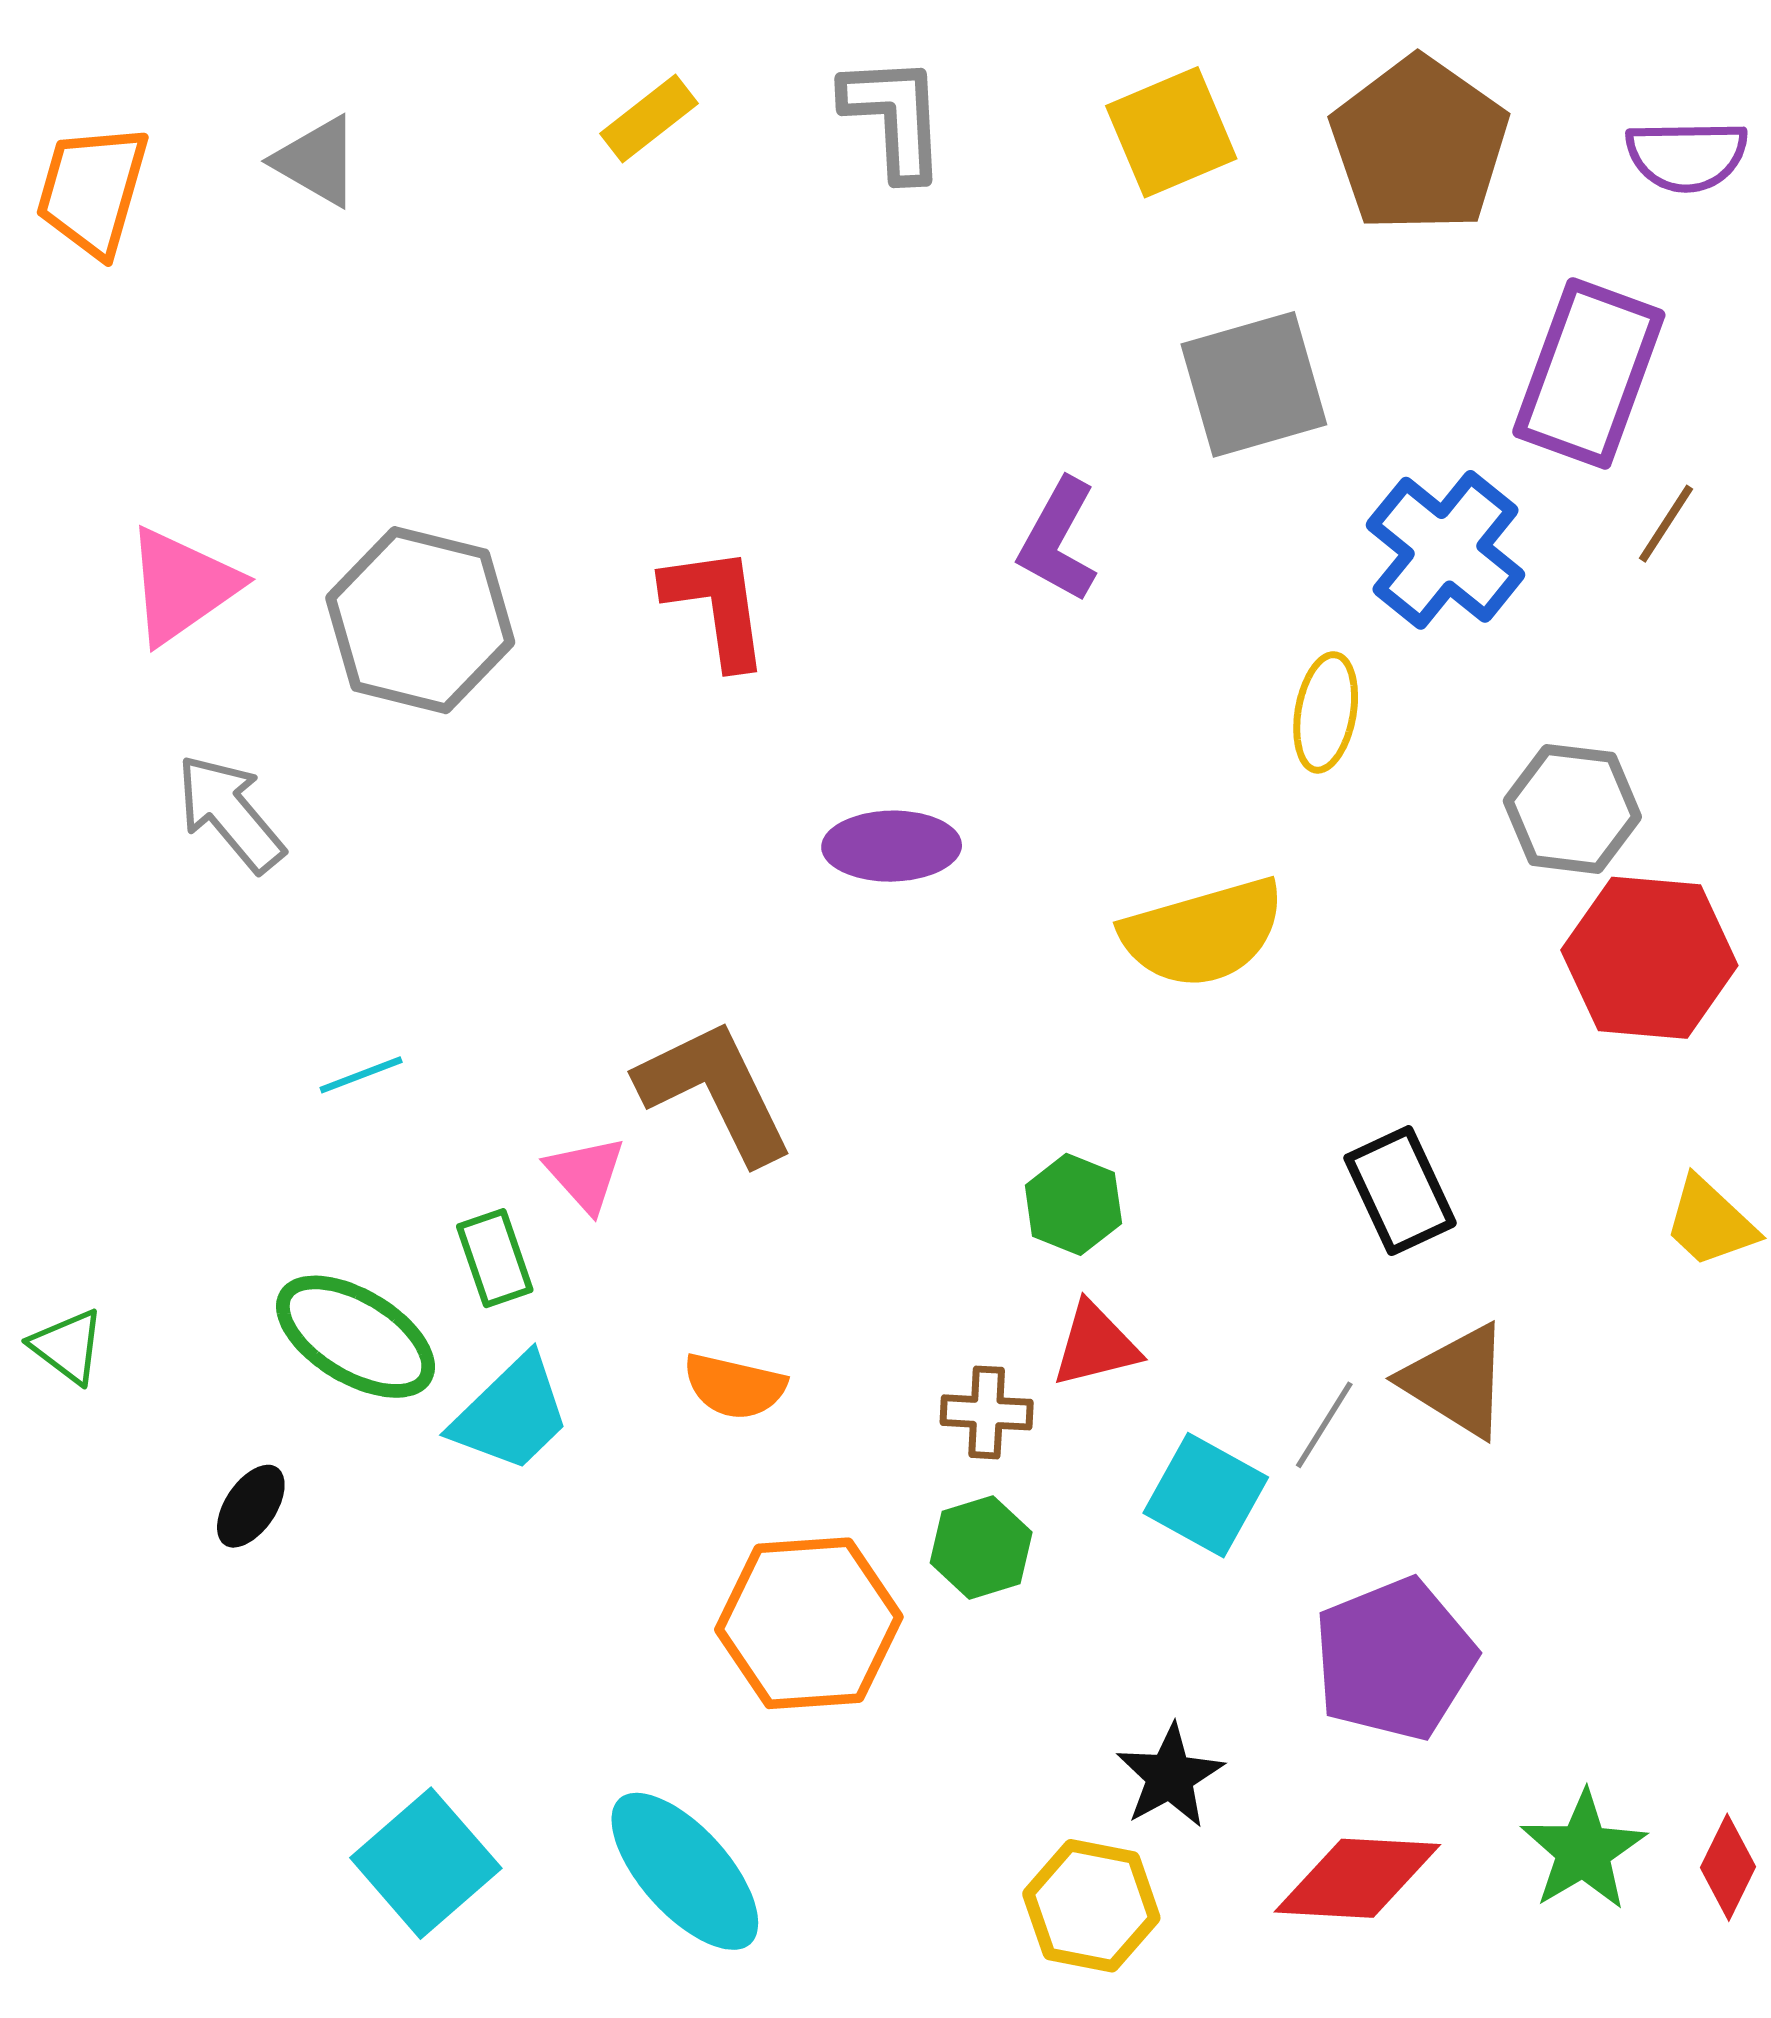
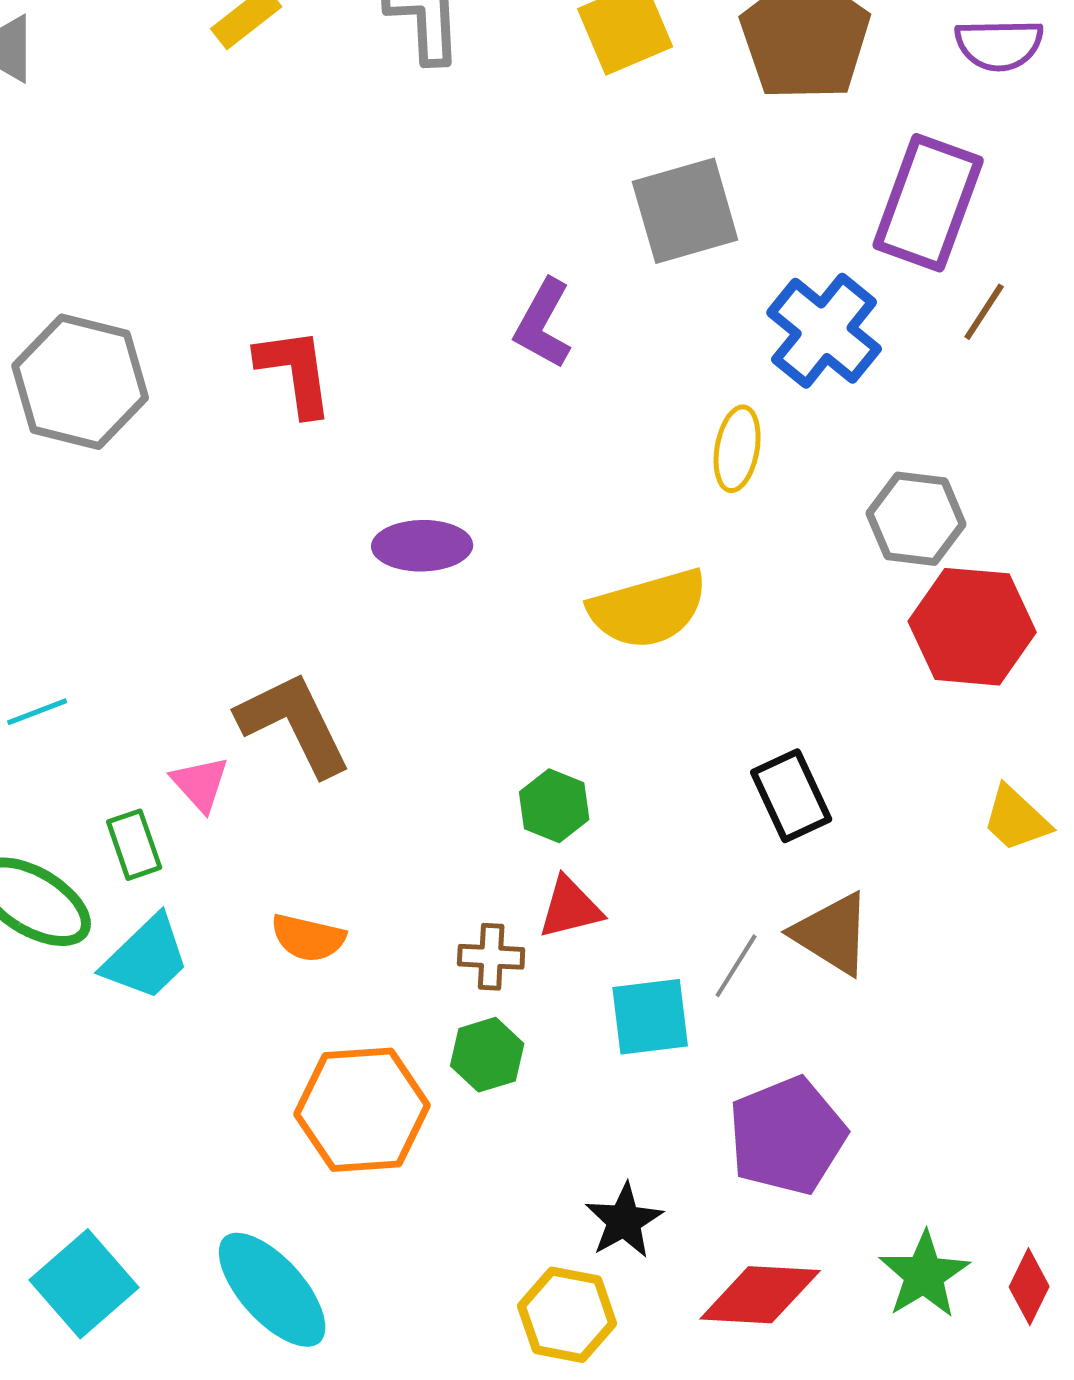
cyan square: (1206, 1495) -> (650, 1017), turned -36

